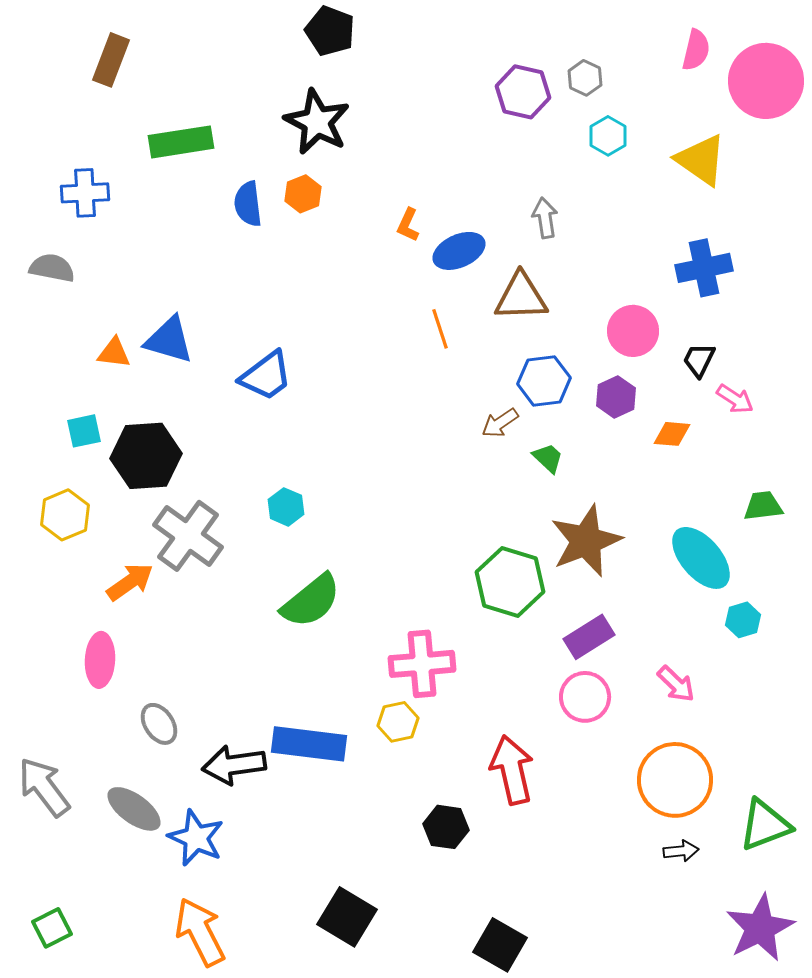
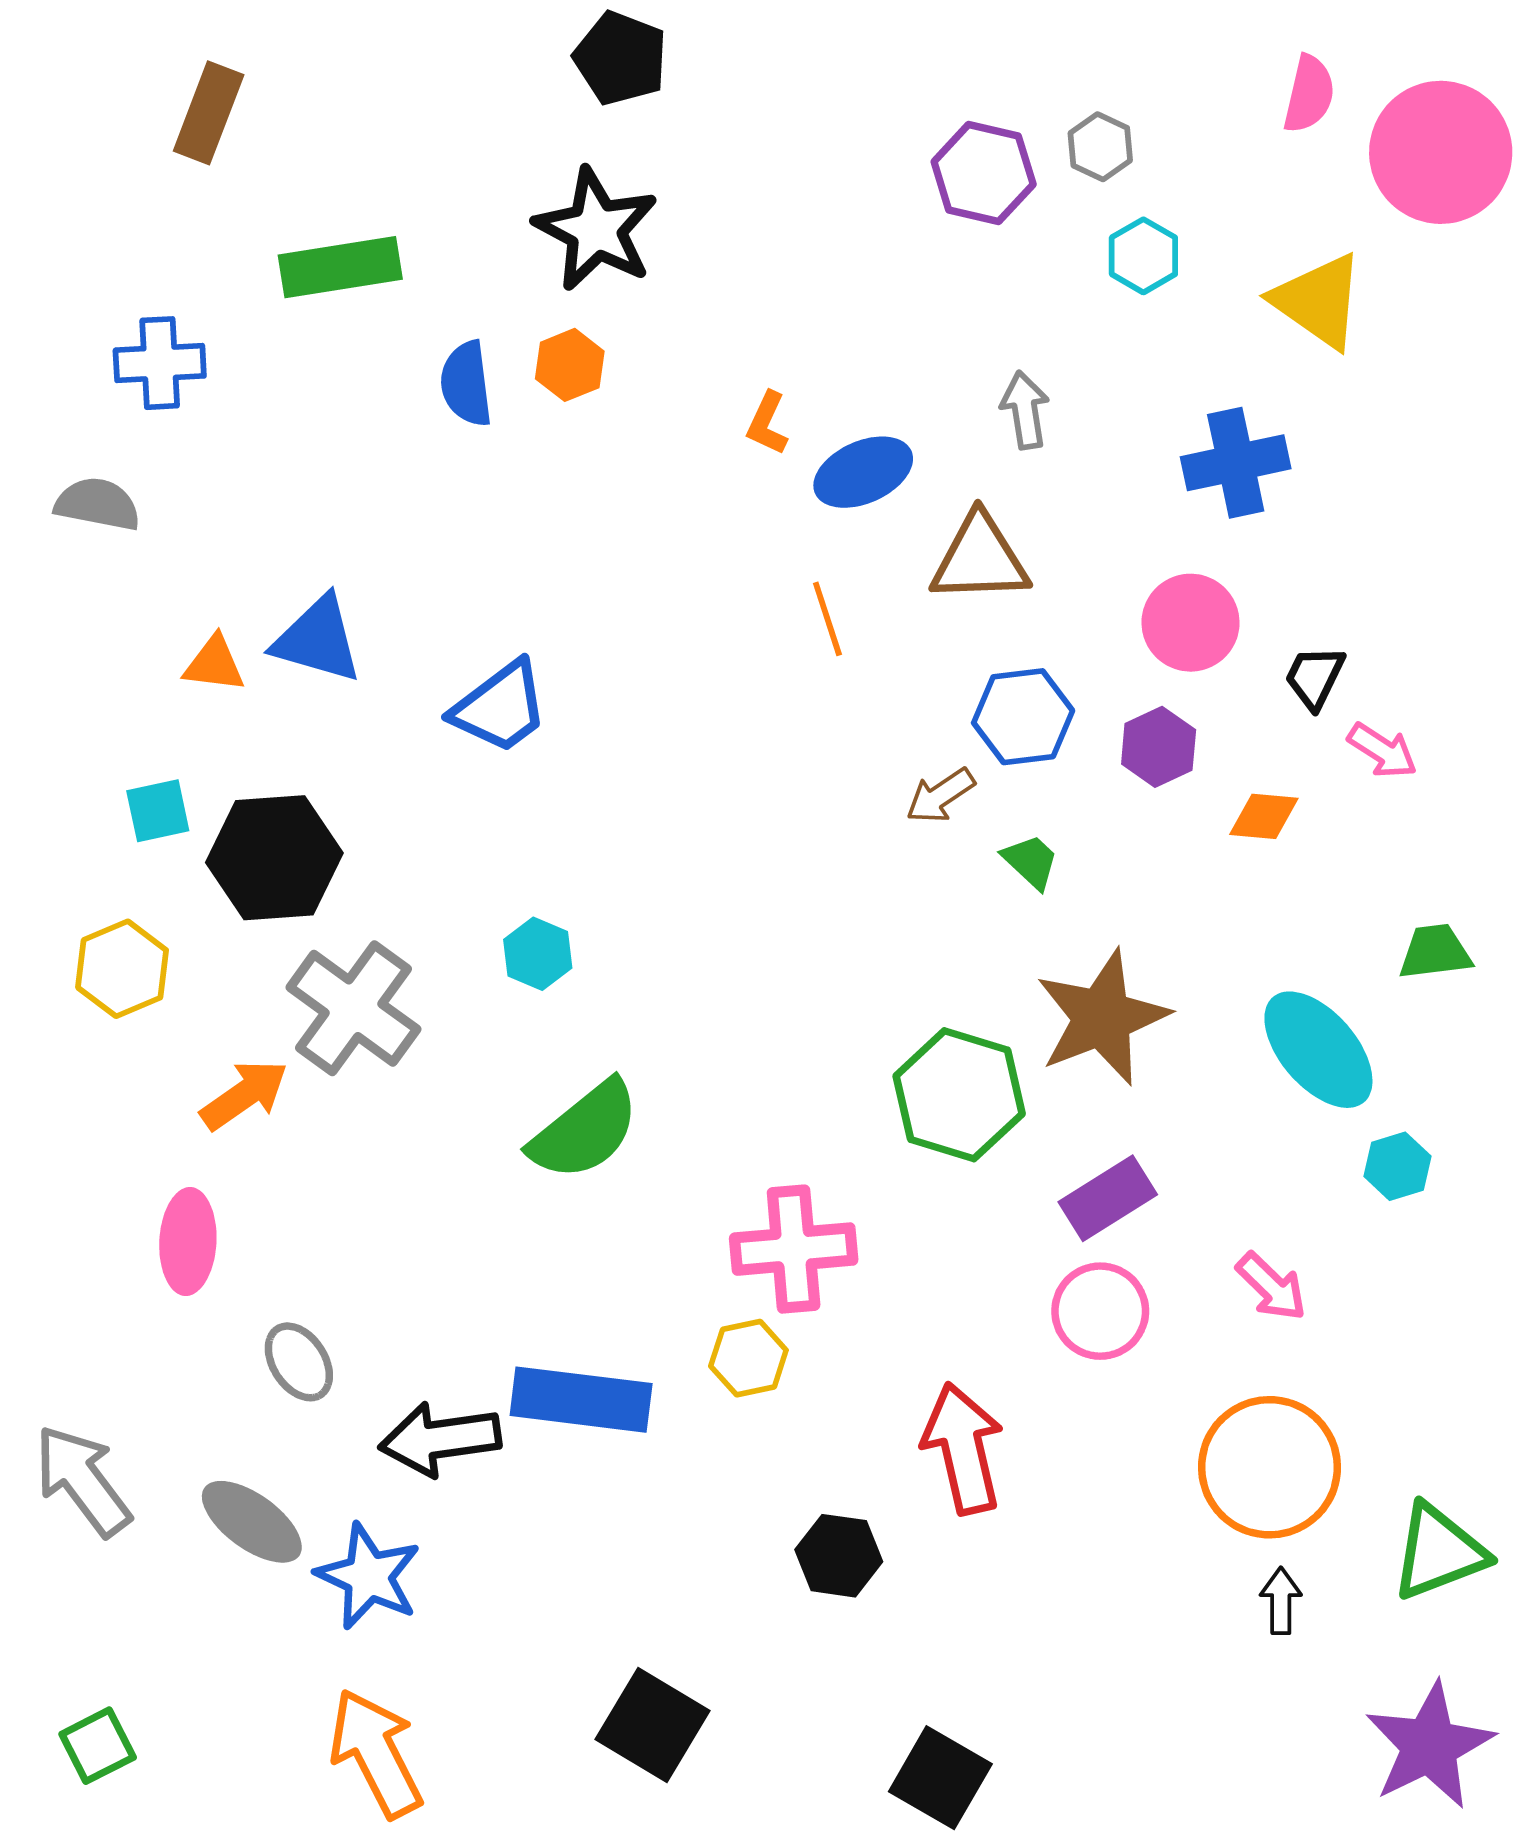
blue cross: (704, 268) -> (1236, 463), moved
black arrow: (681, 851) -> (1281, 1601), turned -84

